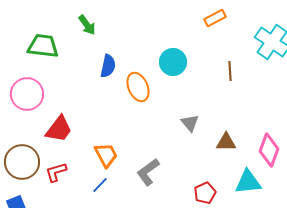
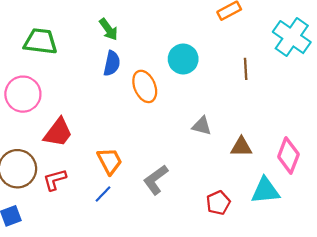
green arrow: (87, 25) -> (109, 29), moved
gray triangle: (190, 123) -> (202, 126), turned -36

